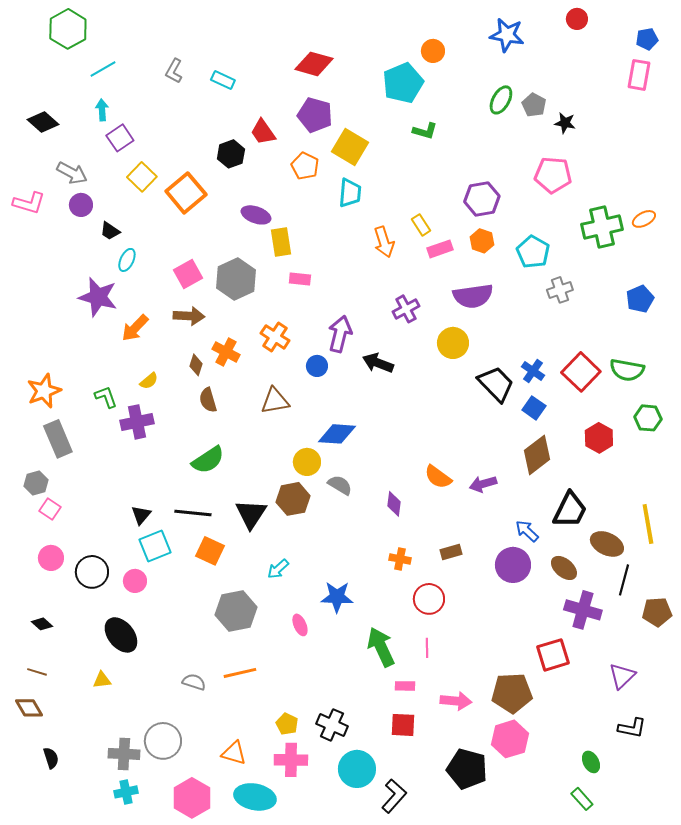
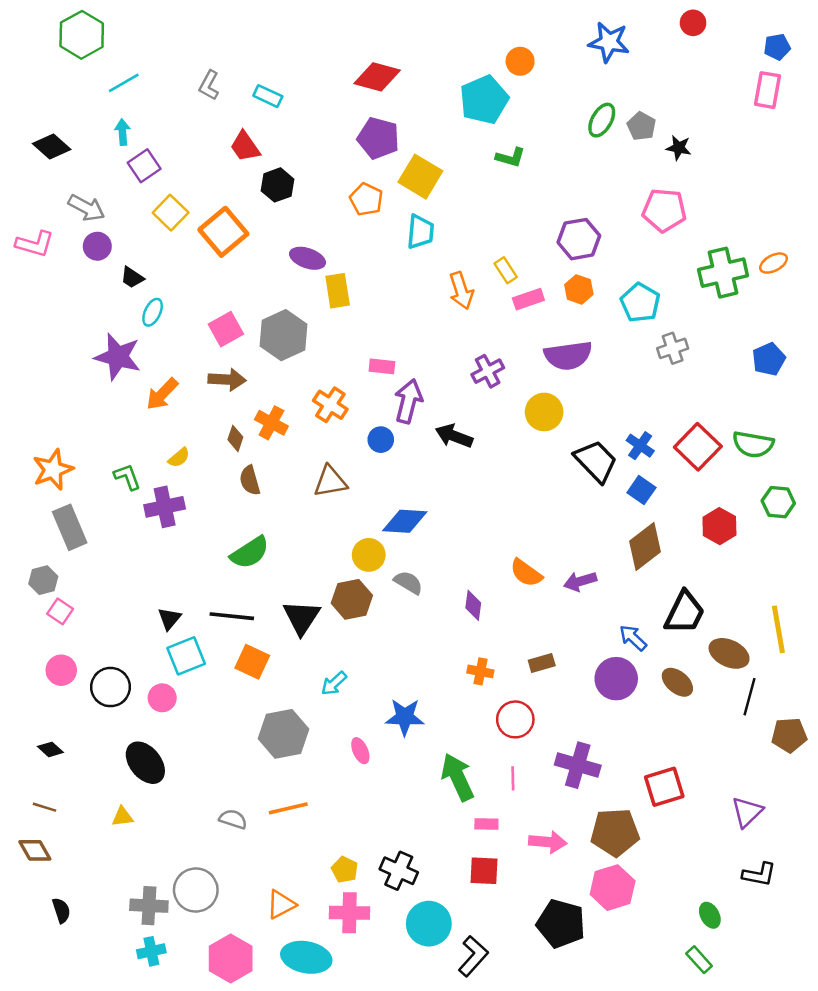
red trapezoid: (263, 132) -> (245, 147), moved
pink rectangle: (300, 279) -> (382, 366), moved
purple cross: (583, 610) -> (578, 765), moved
orange triangle: (234, 753) -> (281, 904), turned -44

